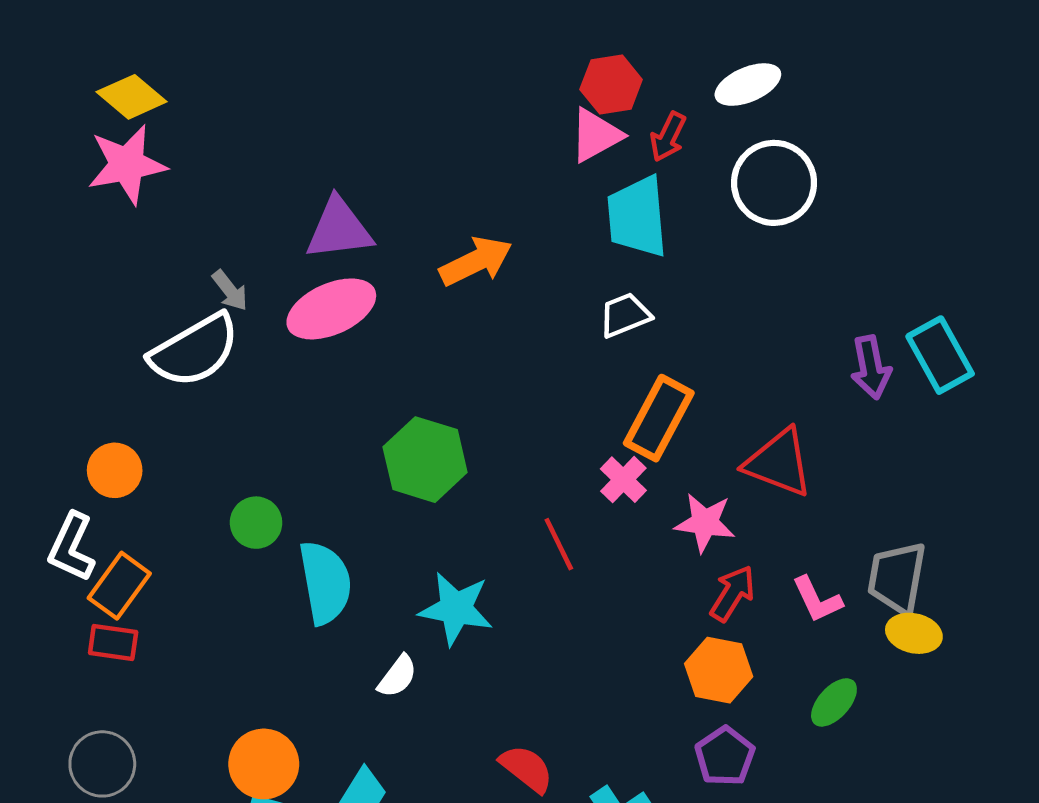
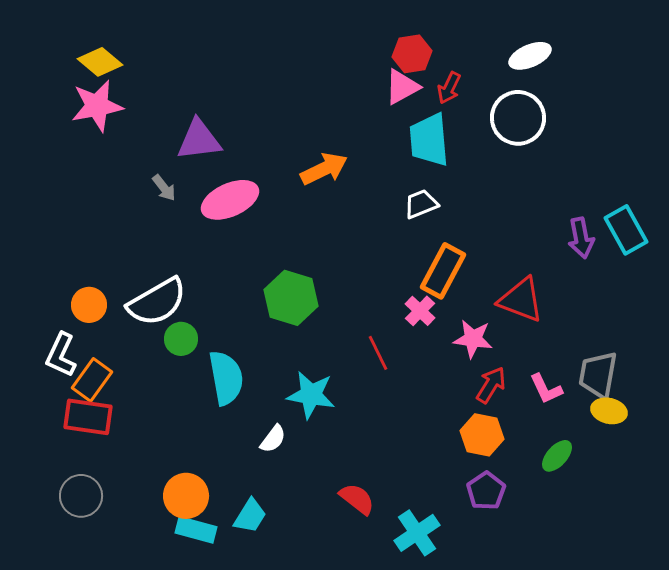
white ellipse: (748, 85) -> (530, 56), moved
purple triangle: (339, 229) -> (199, 140), moved
white semicircle: (195, 350) -> (157, 302), moved
red rectangle: (113, 643) -> (88, 417), size x1.5

